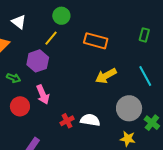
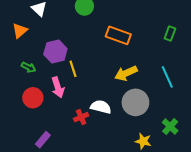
yellow line: (51, 38) -> (73, 69), moved, turned -63
gray circle: (129, 108) -> (135, 102), moved
white semicircle: (90, 120) -> (101, 107), moved

